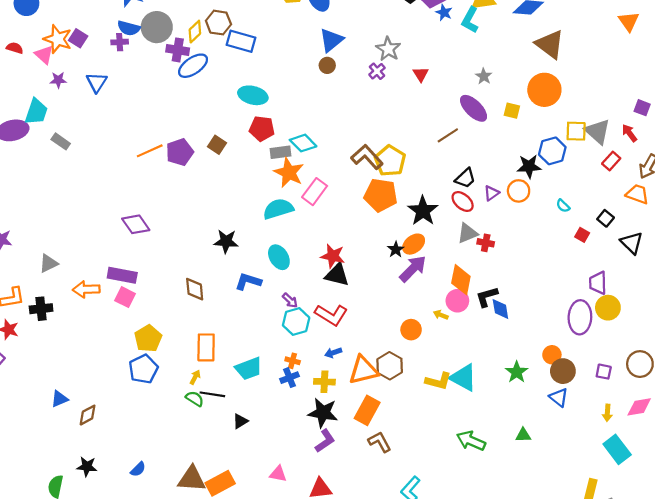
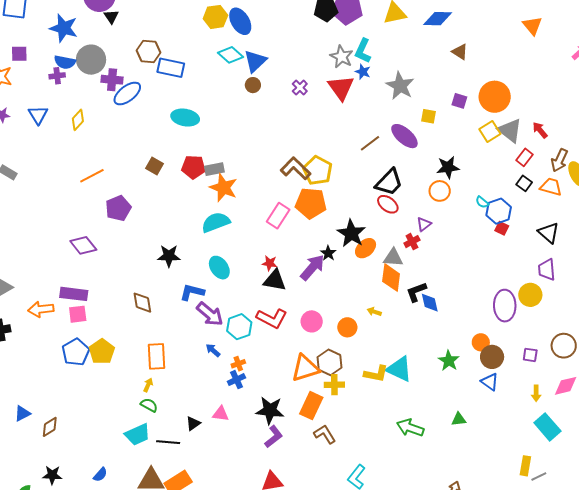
blue star: (444, 13) -> (363, 72), moved
cyan L-shape: (470, 20) -> (363, 51), moved
yellow diamond: (195, 32) -> (78, 120), moved
purple square: (78, 38) -> (19, 54), moved, turned -30
brown triangle: (550, 44) -> (460, 52), size x0.6
gray star: (388, 49) -> (342, 57), moved
red triangle: (421, 74) -> (341, 88), size x1.8
gray star: (484, 76) -> (400, 86), size x1.8
orange circle: (544, 90) -> (495, 97), moved
purple ellipse: (474, 108) -> (404, 136), moved
purple square: (642, 108) -> (459, 101), moved
red pentagon: (262, 129) -> (194, 167), moved
yellow square: (576, 131) -> (490, 132), turned -30
cyan diamond: (303, 143) -> (230, 55), moved
blue hexagon: (552, 151) -> (499, 211), moved
purple pentagon: (180, 152) -> (118, 208), moved
black trapezoid: (465, 178) -> (389, 182), size x1.4
pink rectangle: (315, 192) -> (278, 216), moved
purple triangle: (491, 193) -> (424, 224), moved
black star: (423, 211) -> (351, 233), moved
black square: (606, 218) -> (524, 183), moved
gray triangle: (467, 233) -> (393, 258), moved, turned 30
red cross: (486, 243) -> (412, 242), turned -35
orange ellipse: (414, 244) -> (366, 248), moved
red star: (333, 256) -> (270, 263), size x0.7
purple arrow: (413, 269) -> (312, 267), moved
purple trapezoid: (598, 283) -> (547, 270), moved
pink square: (125, 297) -> (78, 314), turned -30
purple arrow: (290, 300) -> (210, 314), moved, size x1.8
pink circle: (457, 301) -> (312, 321), moved
blue arrow: (333, 353) -> (213, 350), moved, turned 63
orange cross: (293, 361) -> (238, 364), turned -32
blue pentagon: (143, 369) -> (76, 352), moved
cyan trapezoid: (249, 369) -> (137, 434), moved
yellow cross: (324, 382) -> (334, 385), moved
black line: (212, 394) -> (168, 442), moved
pink triangle: (278, 474) -> (221, 414), moved

